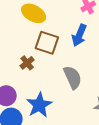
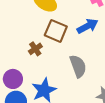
blue arrow: (79, 35) -> (88, 26), turned -145

